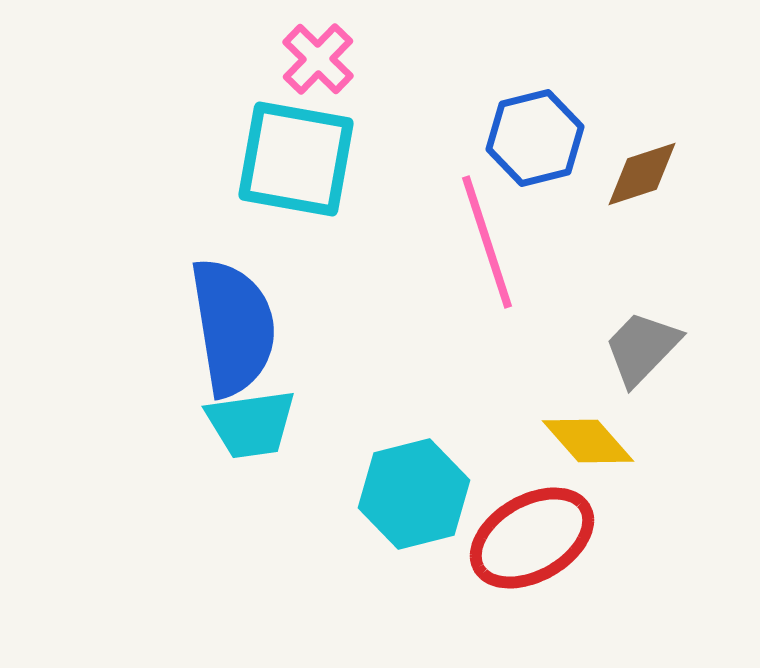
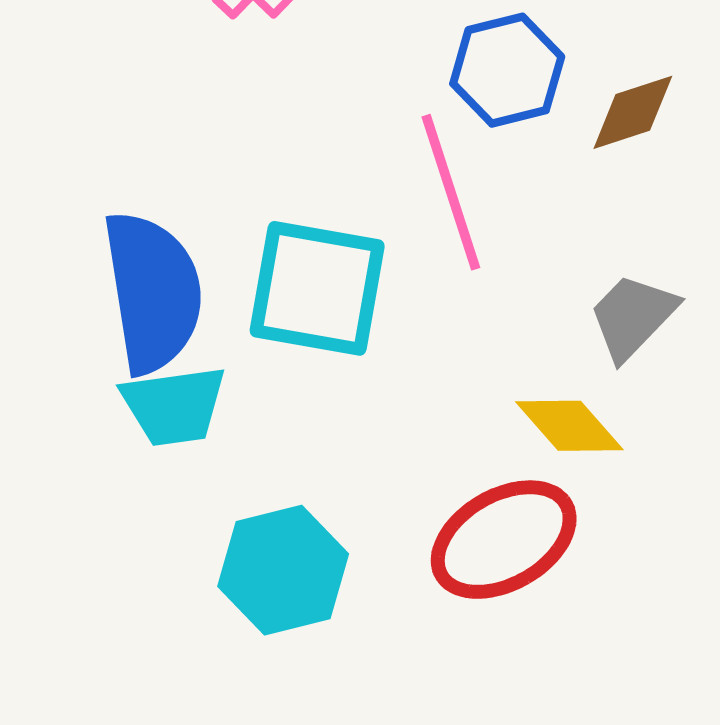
cyan square: (296, 159) -> (317, 288), moved
cyan hexagon: (414, 494) -> (283, 570), moved

